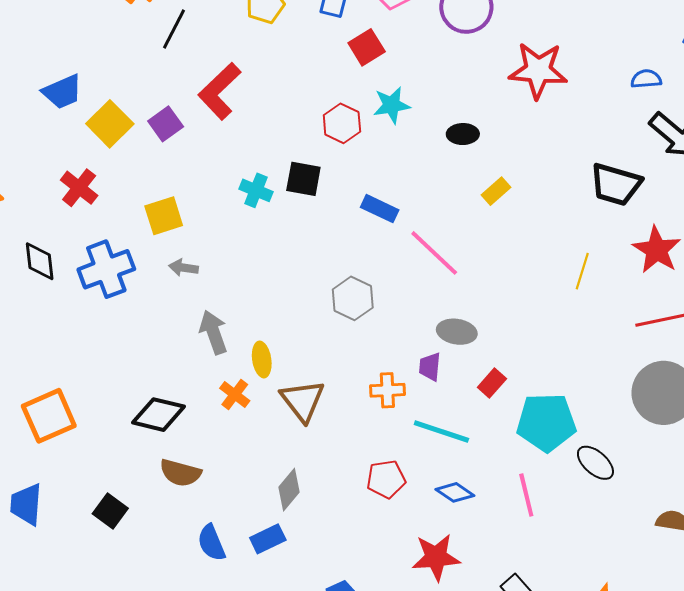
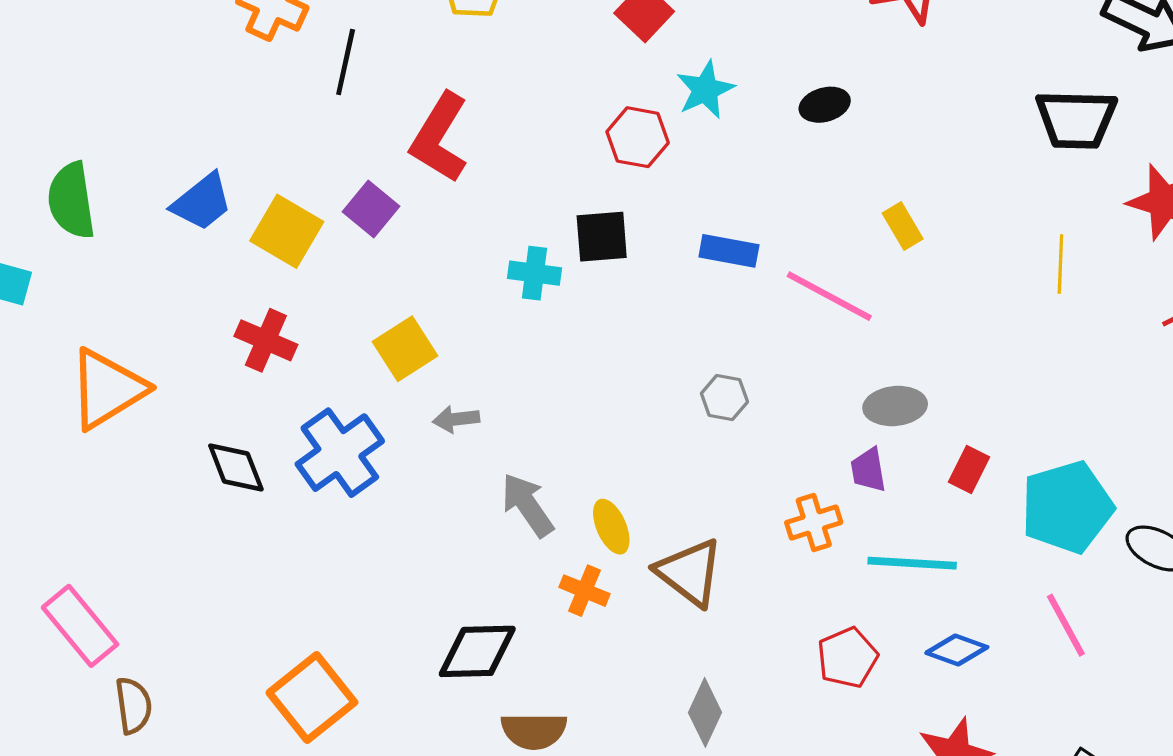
yellow rectangle: (496, 191) -> (903, 226), moved, turned -64
gray hexagon: (353, 298) -> (724, 398), size x0.7

